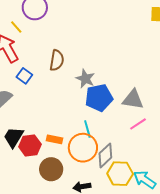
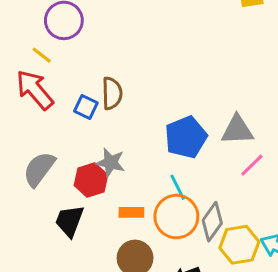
blue square: (24, 76) -> (86, 107), moved
gray star: (85, 79) -> (110, 163), moved
red hexagon: (30, 146) -> (91, 180), moved

